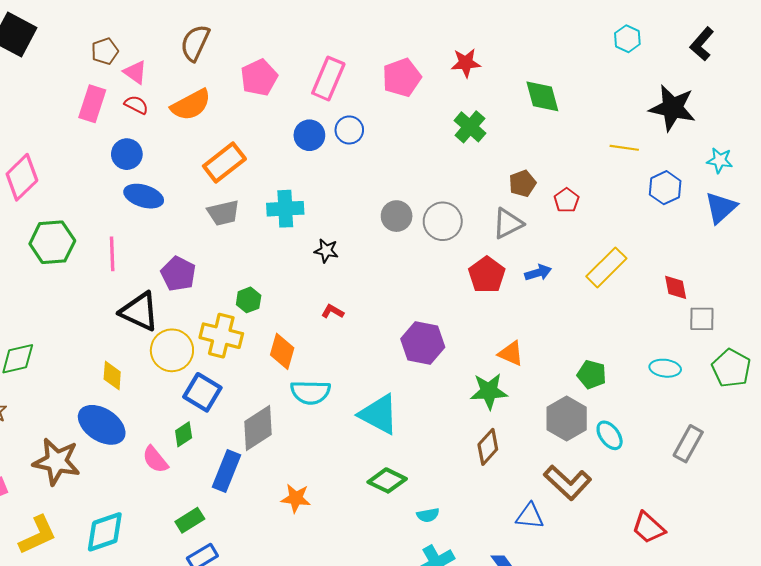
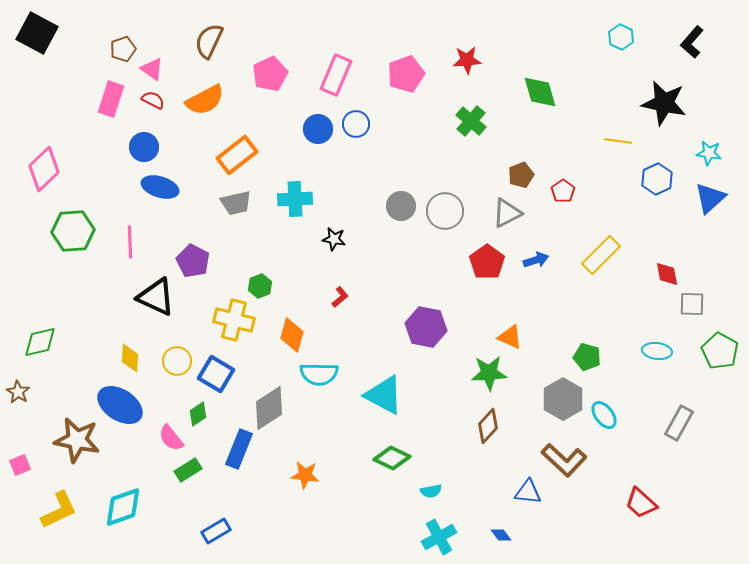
red L-shape: (333, 312) -> (340, 297), turned 110
yellow circle: (172, 350) -> (177, 361), moved, size x0.7
green rectangle: (190, 520) -> (188, 470), moved

